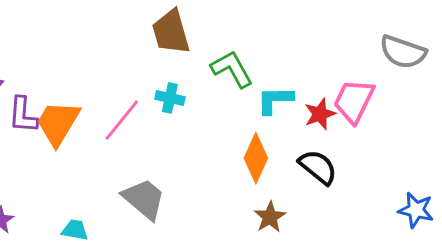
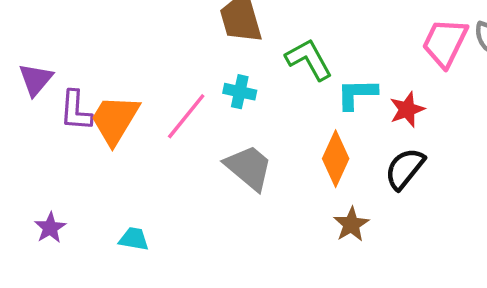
pink trapezoid: (354, 101) -> (445, 43), moved
black semicircle: (318, 167) -> (405, 169), turned -90
gray trapezoid: (144, 199) -> (249, 168), moved

